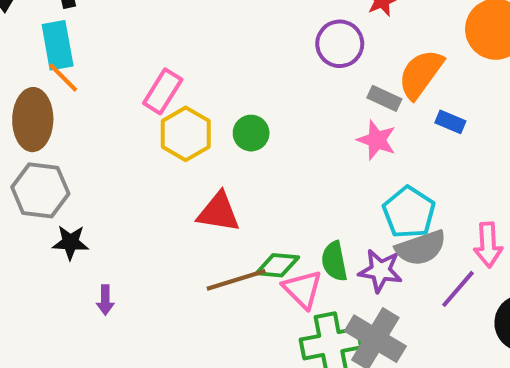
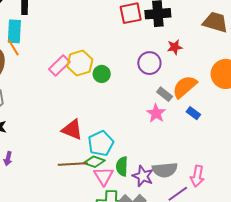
green circle: (251, 133) -> (102, 74), moved
yellow hexagon: (186, 134) -> (80, 63), moved
cyan pentagon: (409, 212) -> (101, 143), moved

